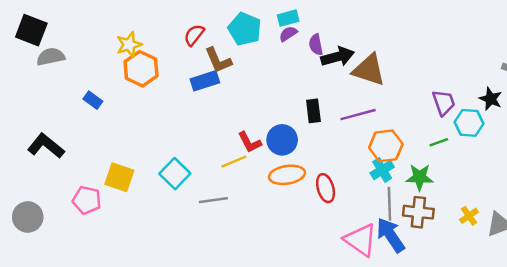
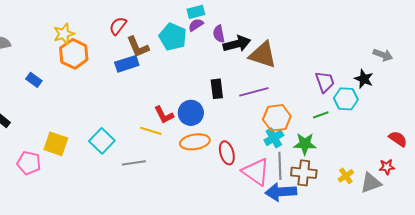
cyan pentagon: (245, 29) -> (173, 37), moved
yellow line: (234, 162) -> (151, 131), turned 40
blue arrow: (391, 235) -> (281, 192), turned -60
pink triangle: (360, 240) -> (256, 172), moved

